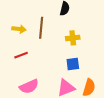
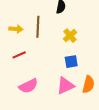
yellow cross: (73, 38) -> (70, 36), turned -32

